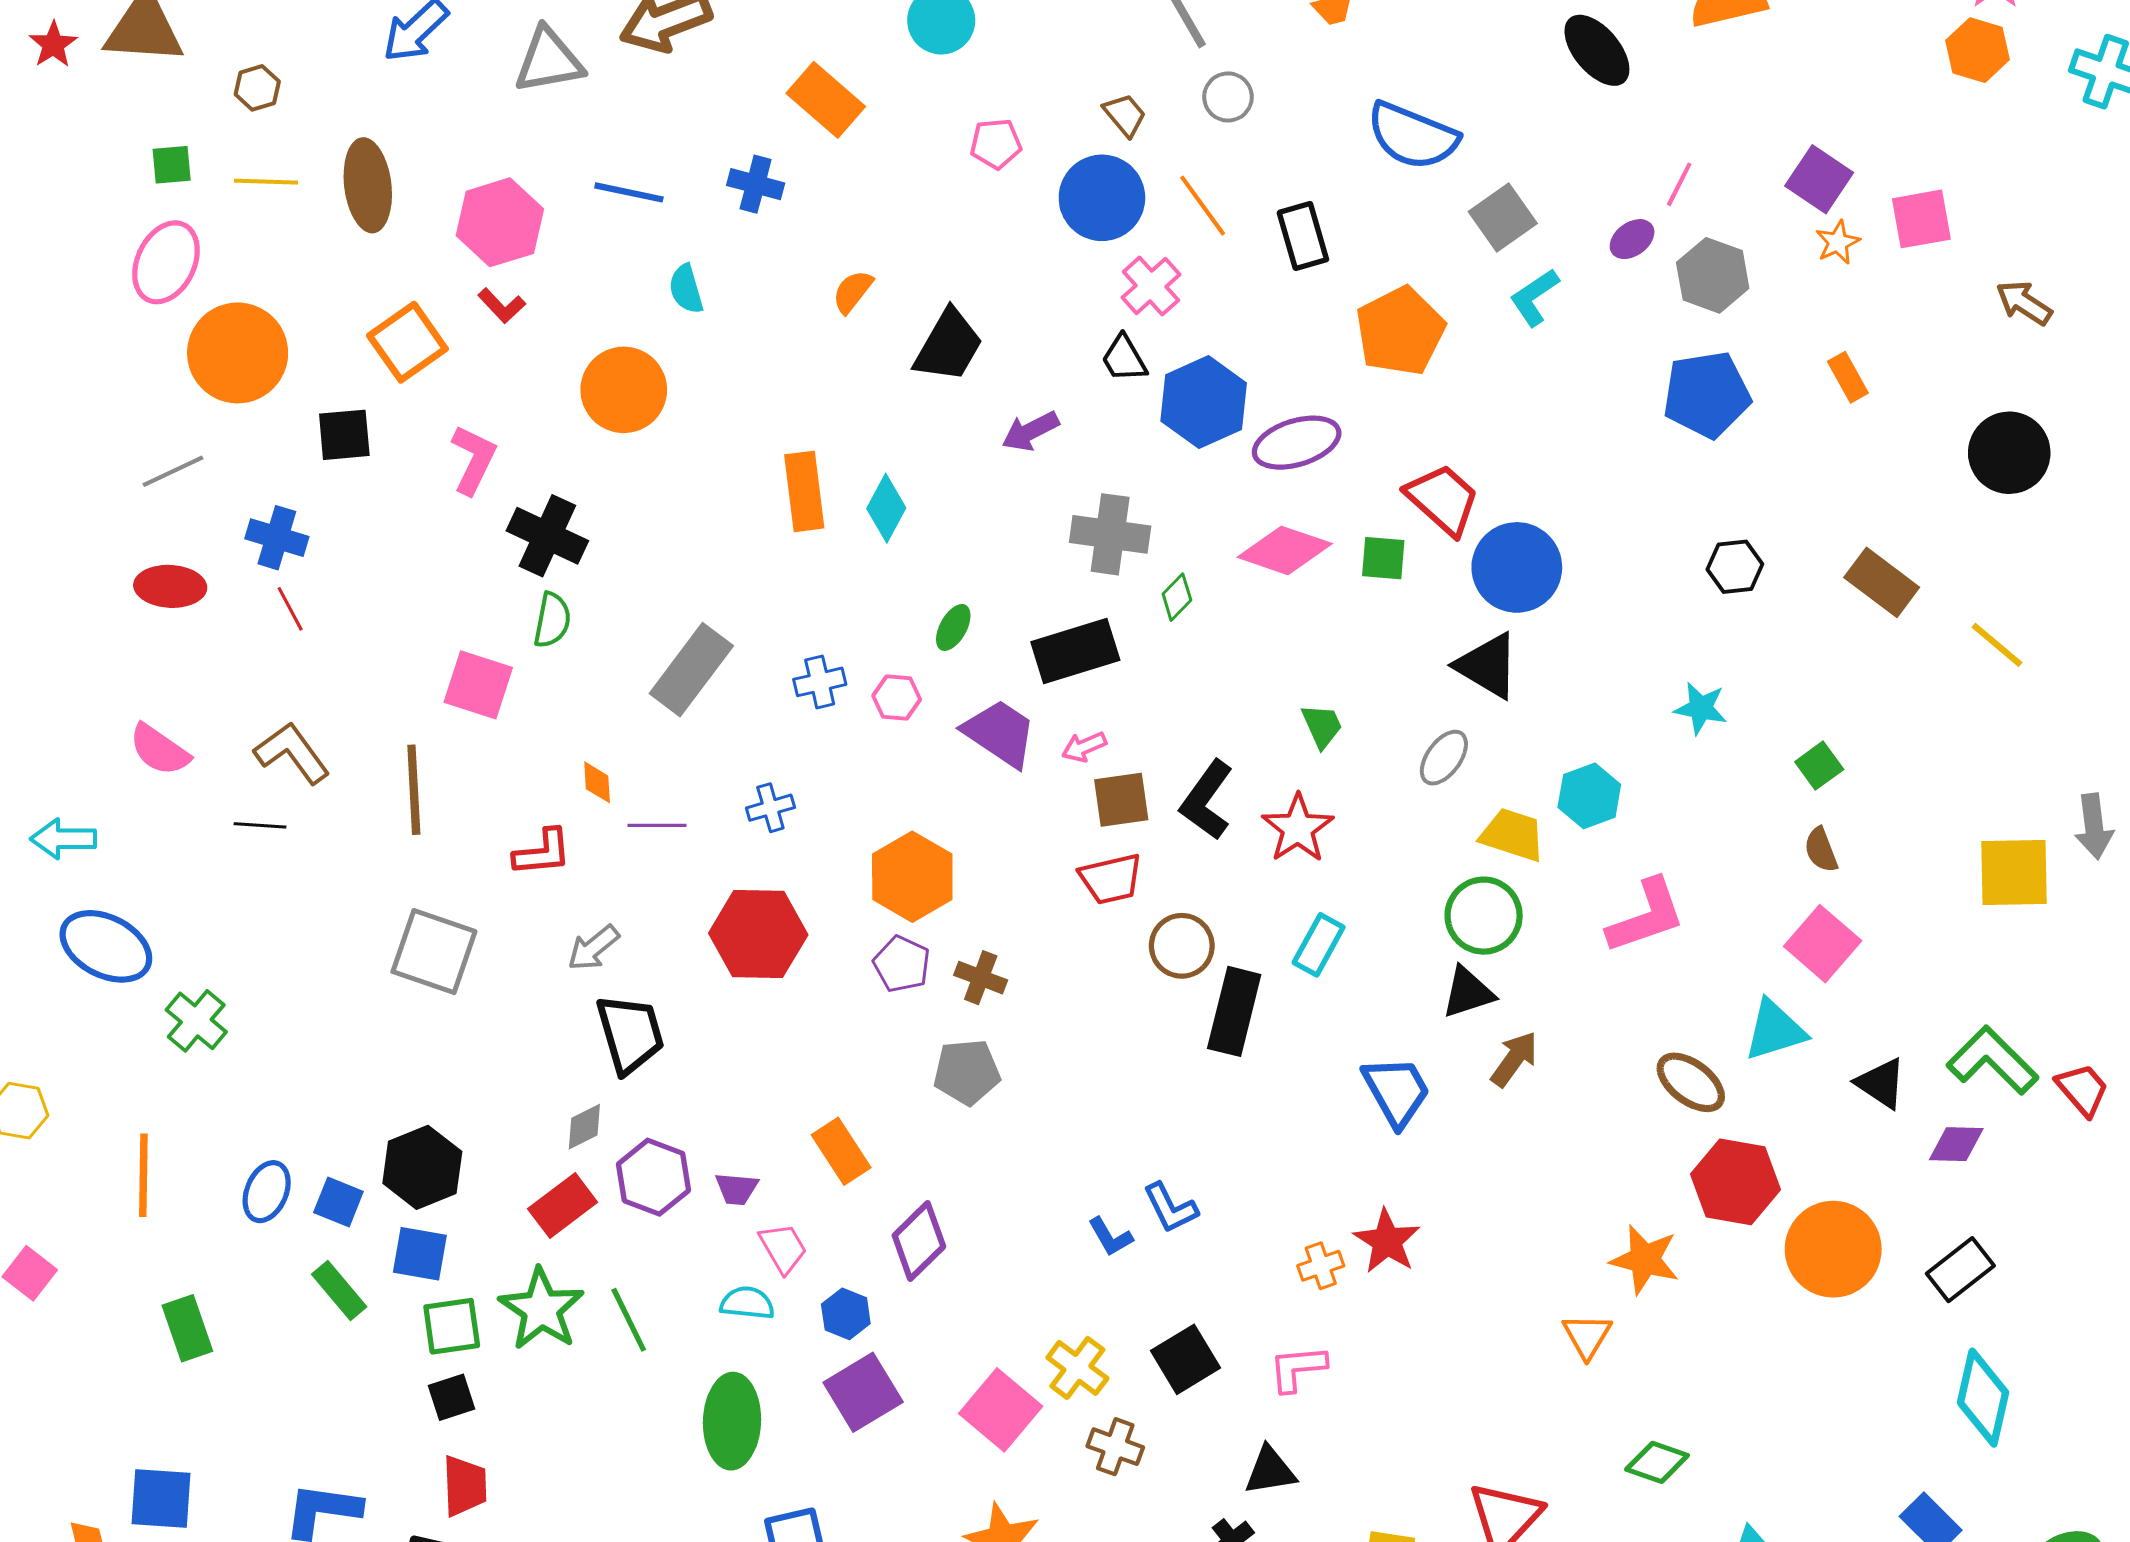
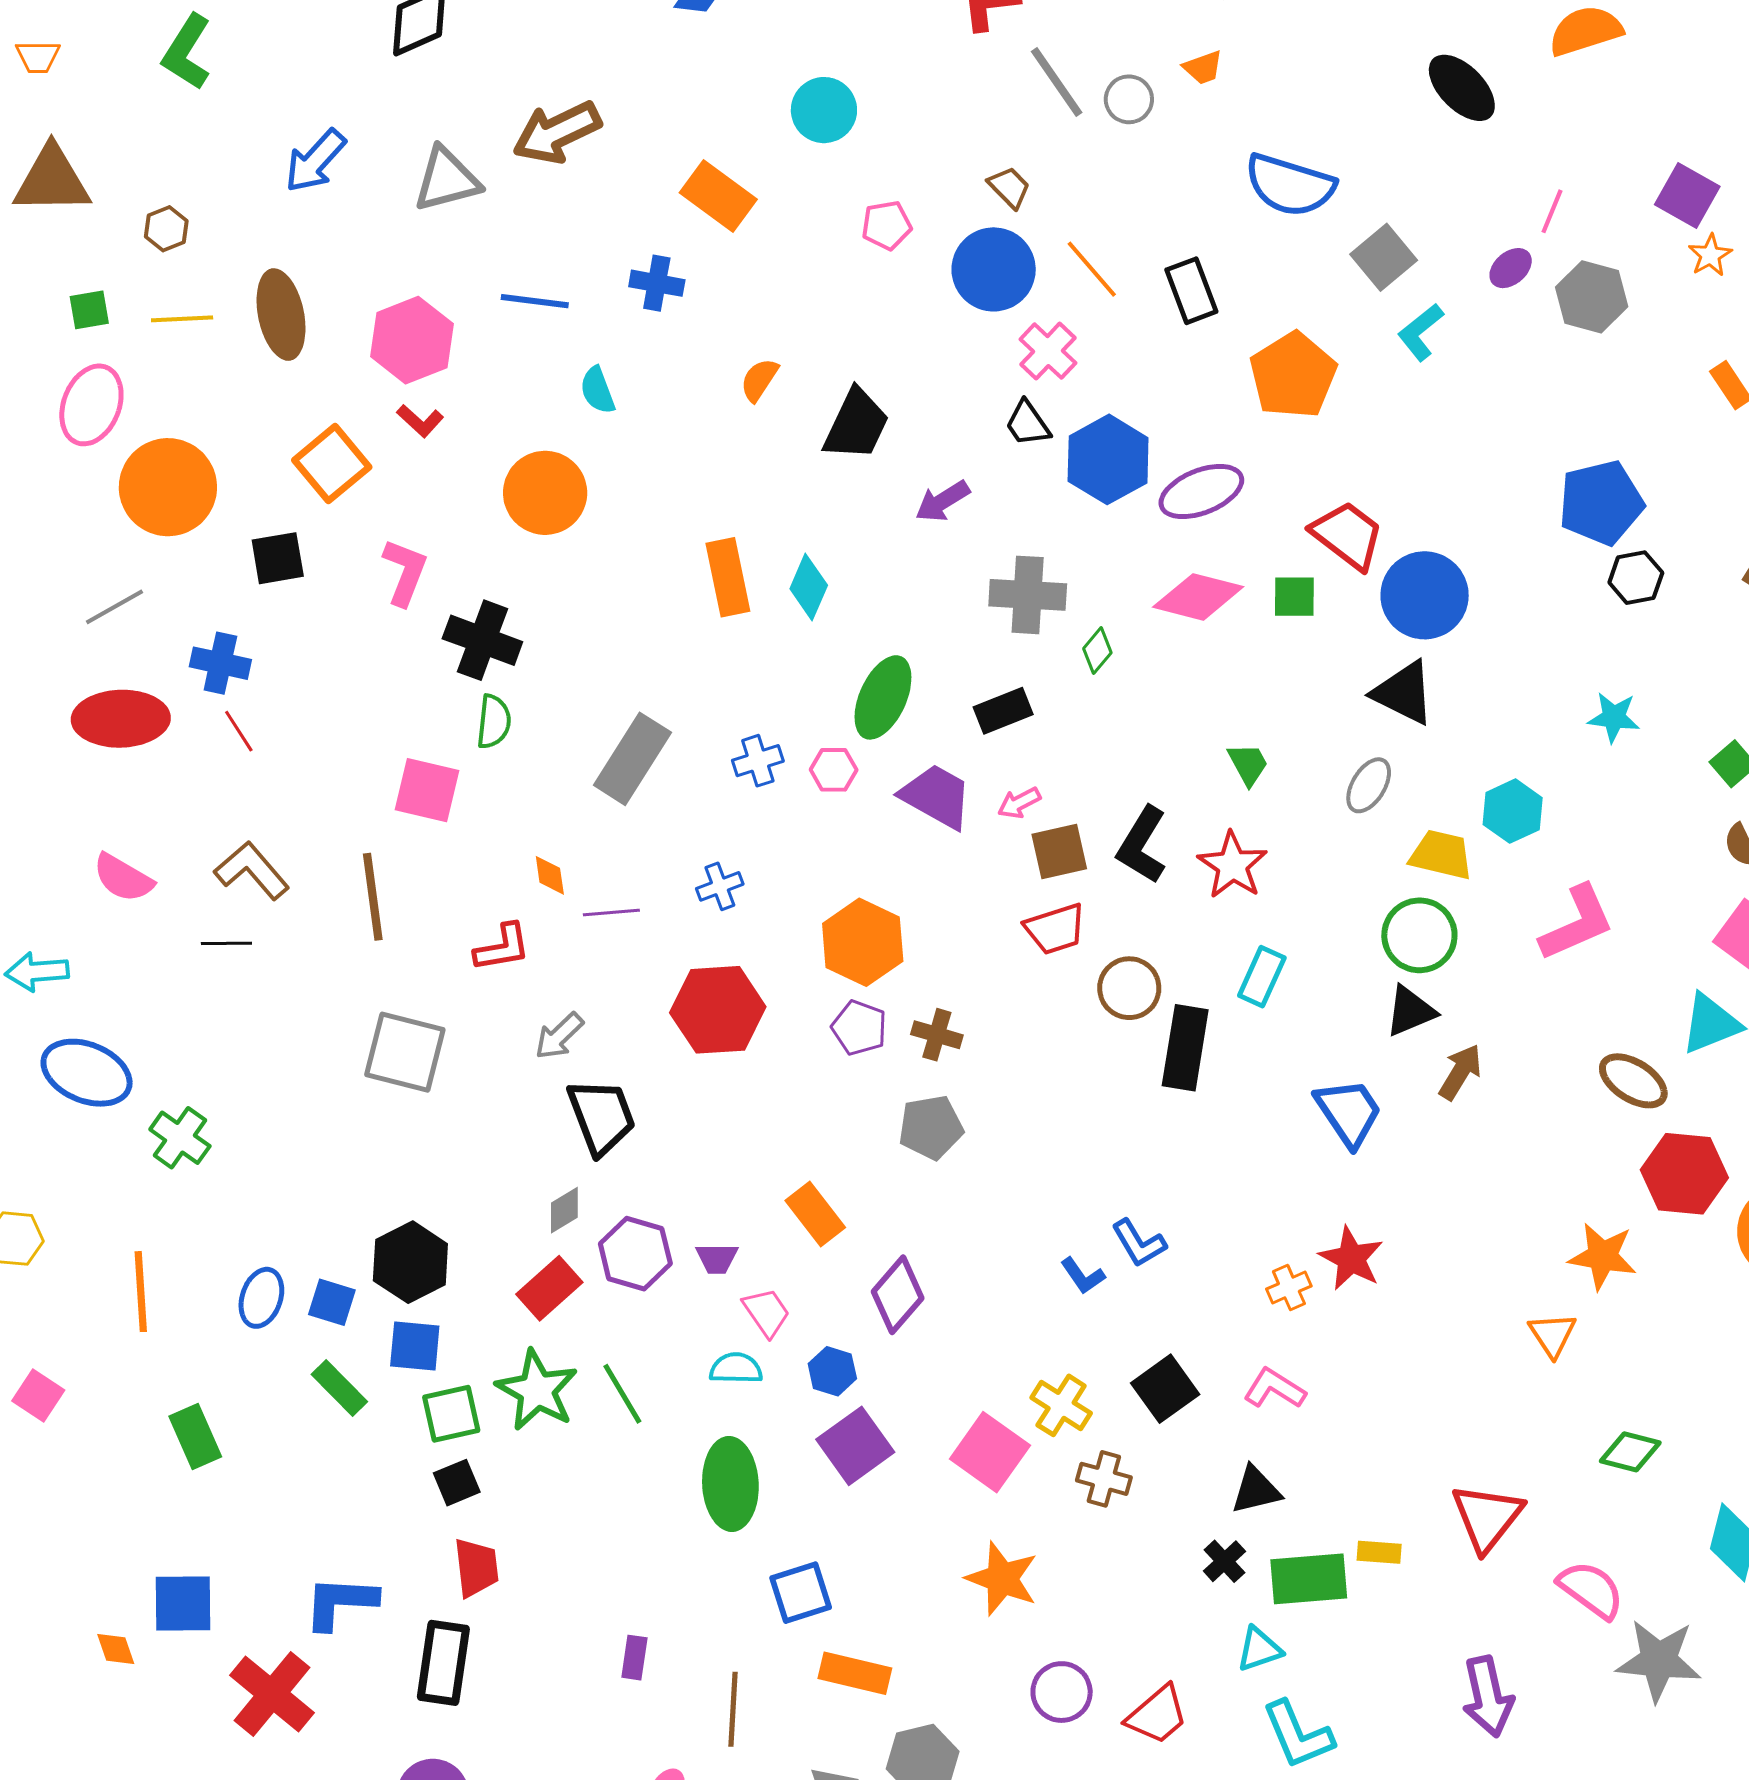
gray circle: (1228, 97) -> (1129, 99), moved
blue pentagon: (1707, 395) -> (1601, 503), moved
red ellipse: (170, 586) -> (121, 719), size x1.4
green ellipse: (953, 627) -> (883, 697), size x1.8
black rectangle: (1075, 651) -> (1003, 711), size x0.7
pink L-shape: (1297, 1368) -> (1274, 1389), turned 42

